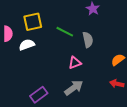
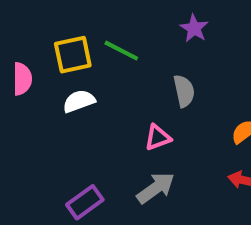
green line: (65, 32) -> (121, 51), moved
white semicircle: (27, 45) -> (79, 101), moved

